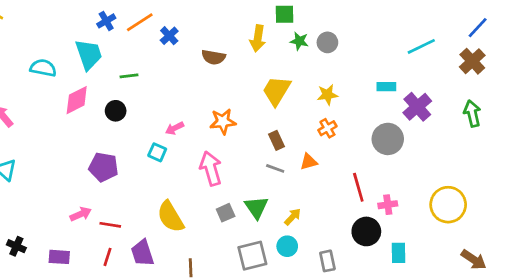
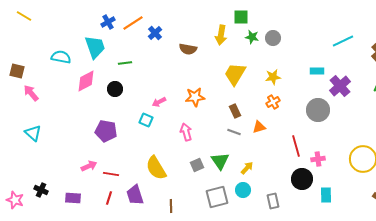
pink arrow: (211, 168) -> (186, 132), size x0.7

